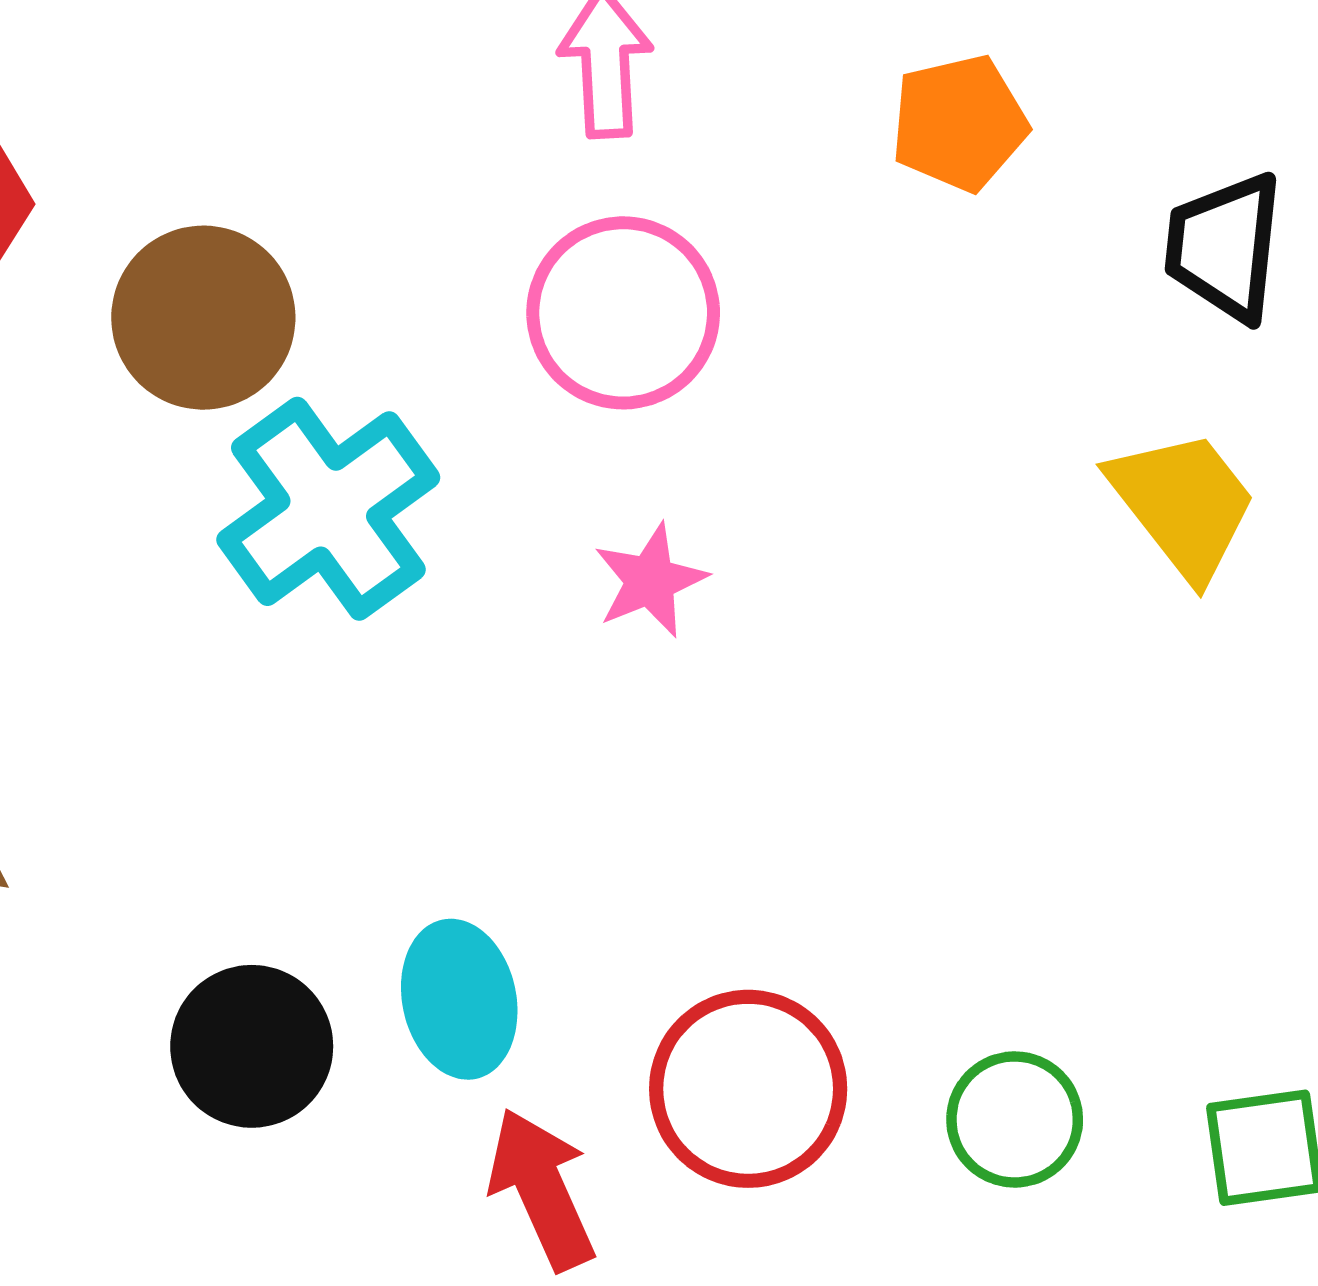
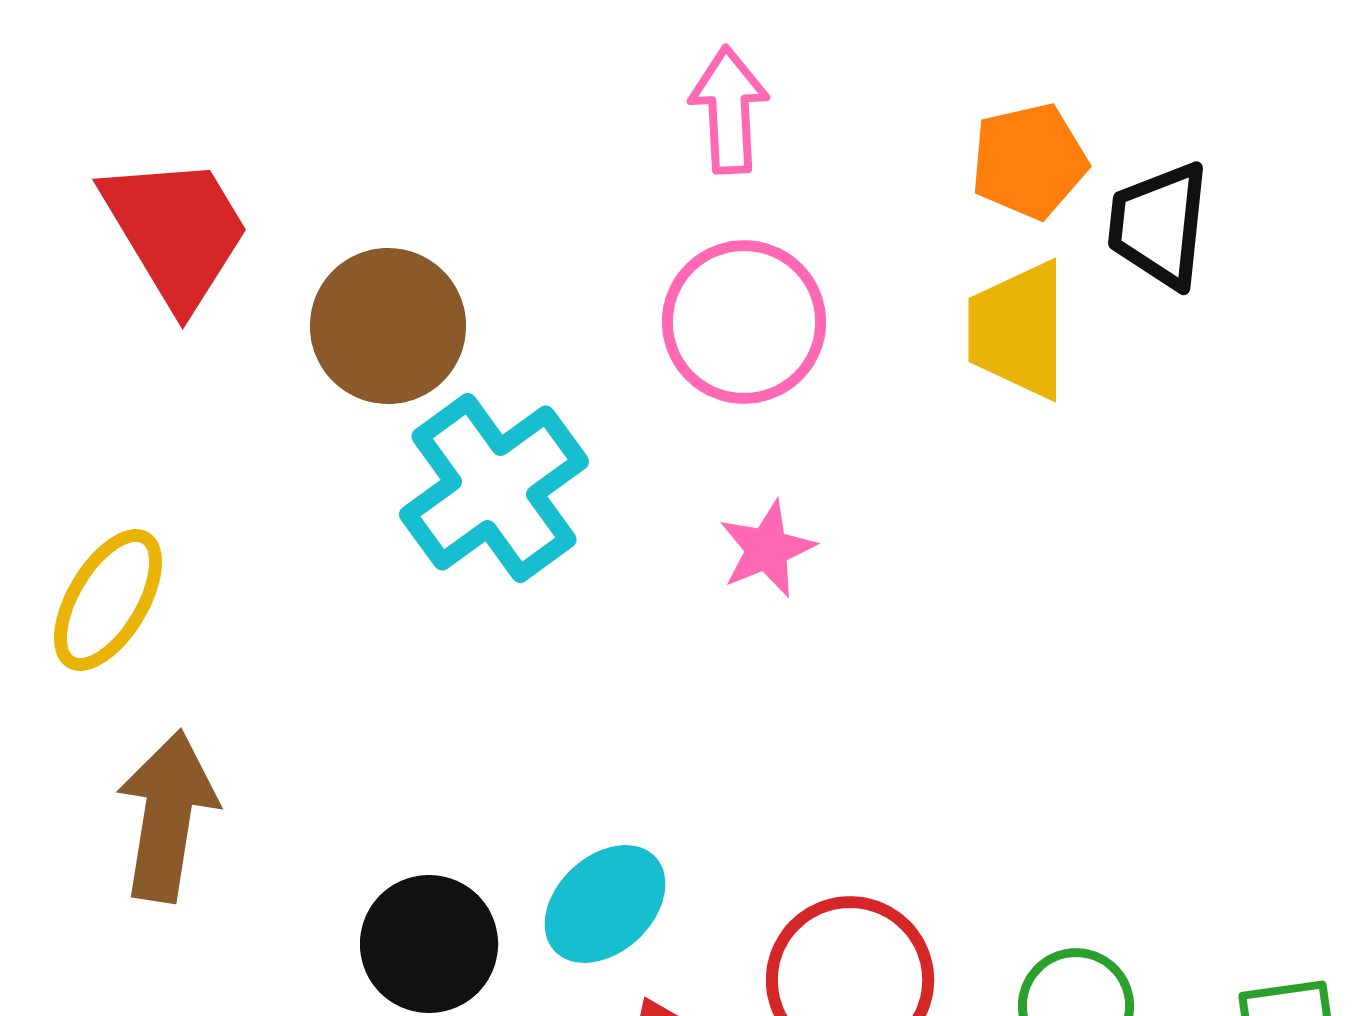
black trapezoid: (1225, 247) -> (1159, 225), moved
yellow trapezoid: (1183, 504) -> (1018, 330), moved, turned -142
cyan ellipse: (459, 999) -> (605, 904), turned 59

